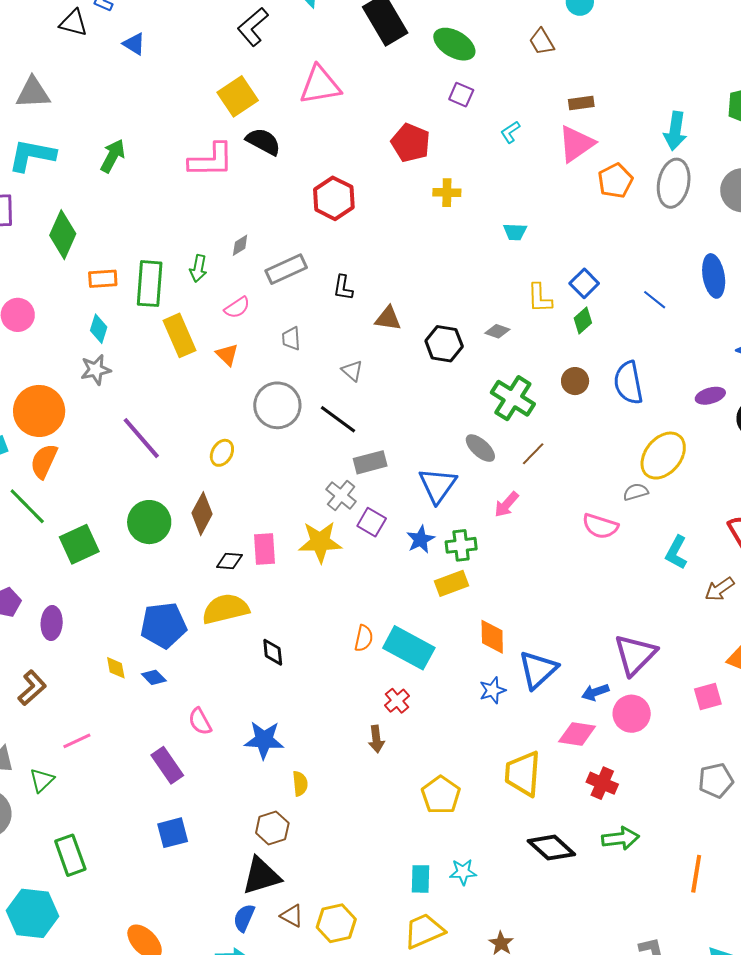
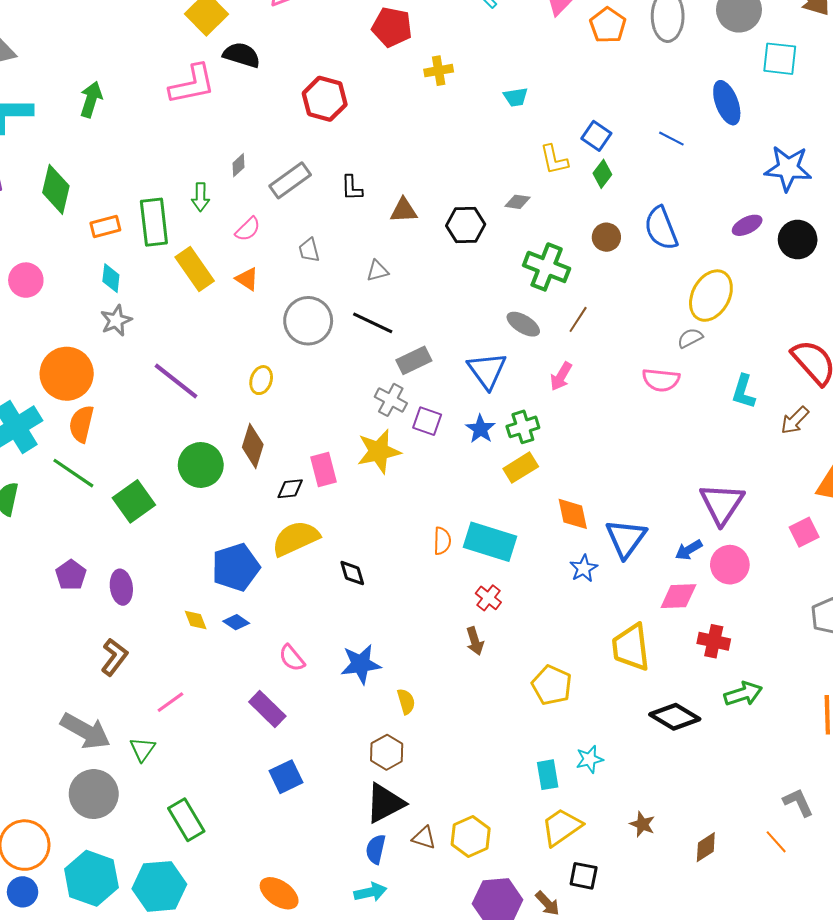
gray triangle: (352, 371) -> (377, 271), turned -45

